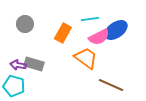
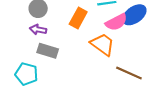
purple arrow: (18, 65) -> (38, 30), moved

